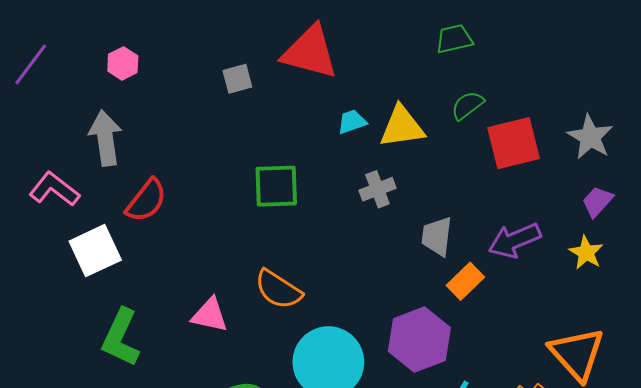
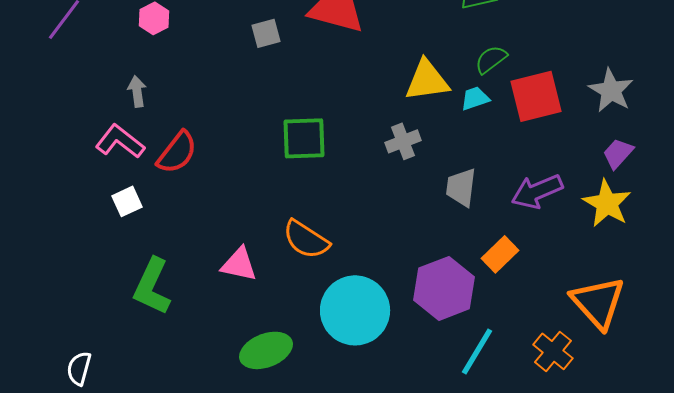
cyan trapezoid: (352, 122) -> (475, 98), moved
gray arrow: (105, 138) -> (137, 91), size x0.6
pink L-shape: (54, 189) -> (120, 141), moved
white square: (95, 251) -> (127, 201), size x0.6
yellow star: (586, 253) -> (607, 203), size x1.4
orange rectangle: (465, 281) -> (500, 254), moved

